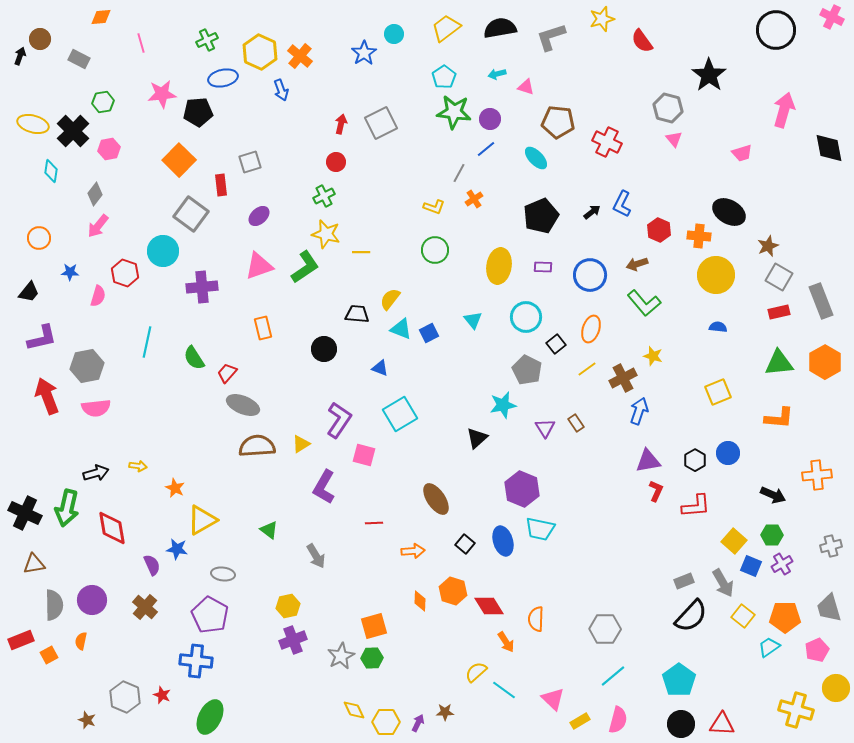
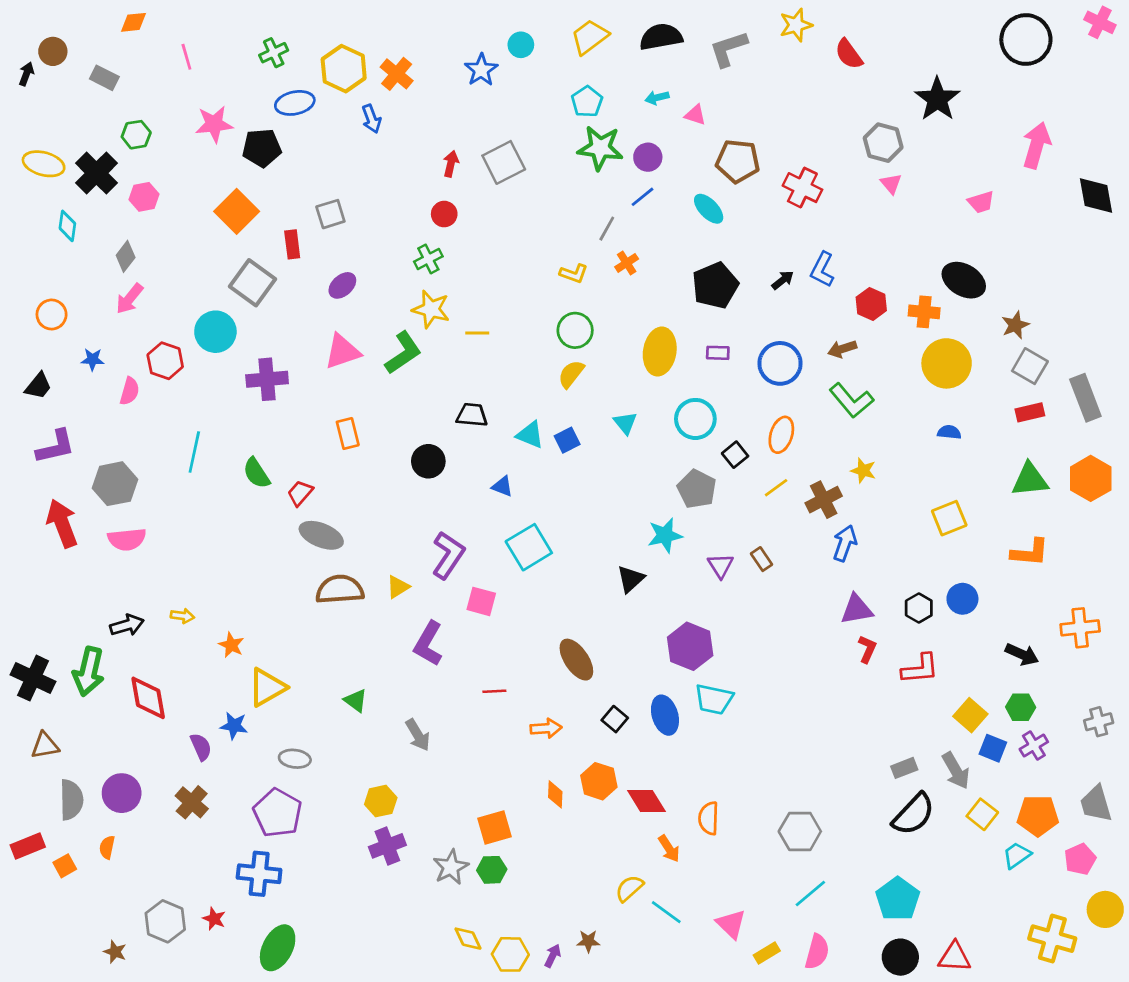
yellow semicircle: (390, 299) -> (571, 374), moved

